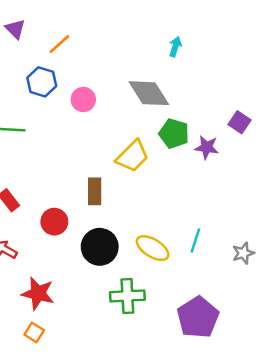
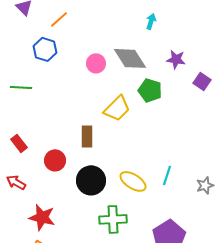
pink circle: (83, 99) -> (96, 63), moved
purple star: (207, 147) -> (176, 59), moved

